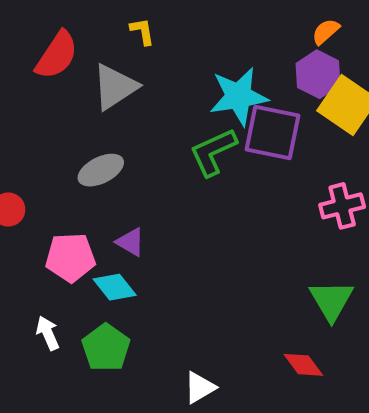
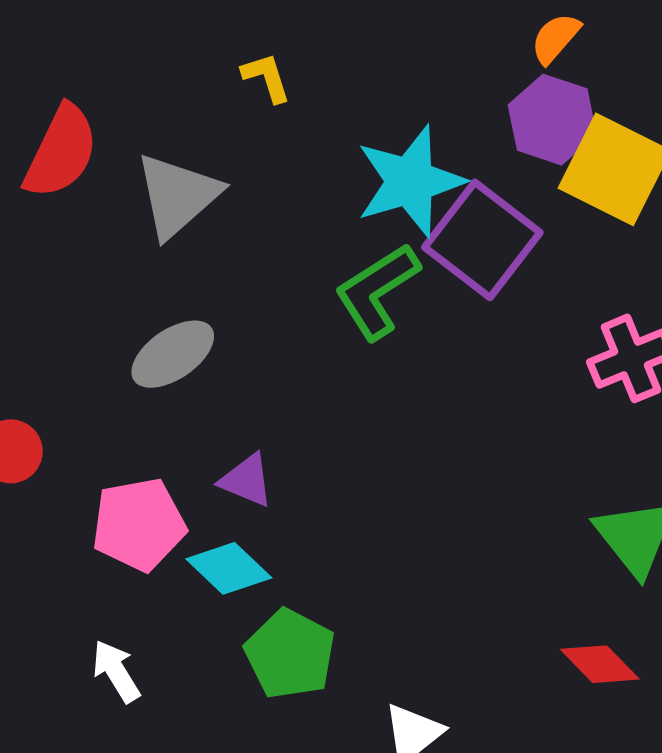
yellow L-shape: (142, 31) -> (266, 77), moved
purple square: (272, 132) -> (482, 240), turned 34
green pentagon: (106, 348) -> (290, 654), moved

